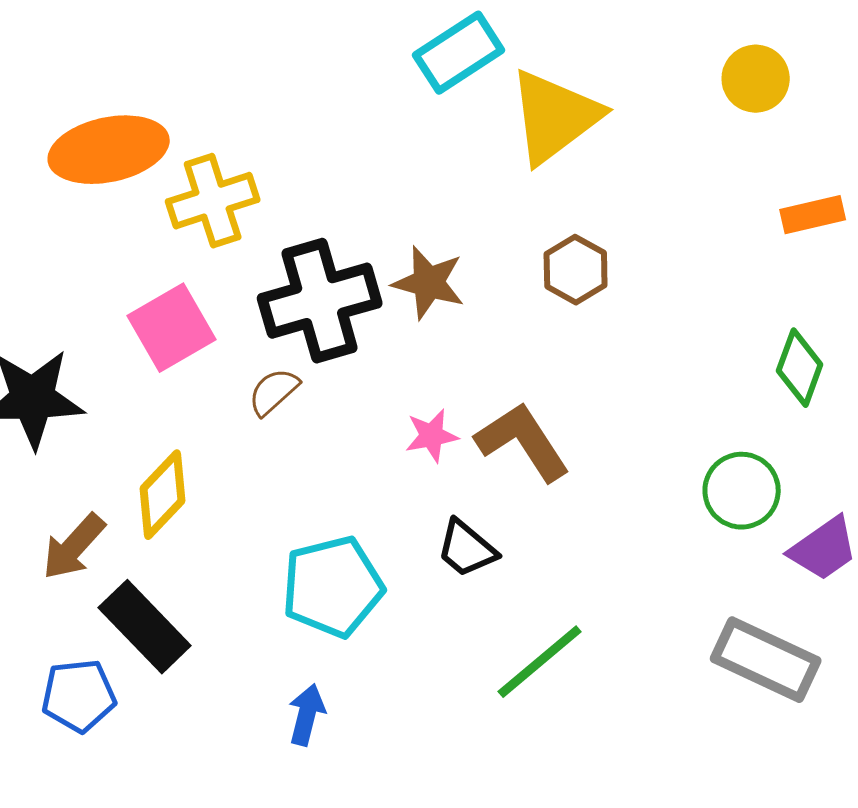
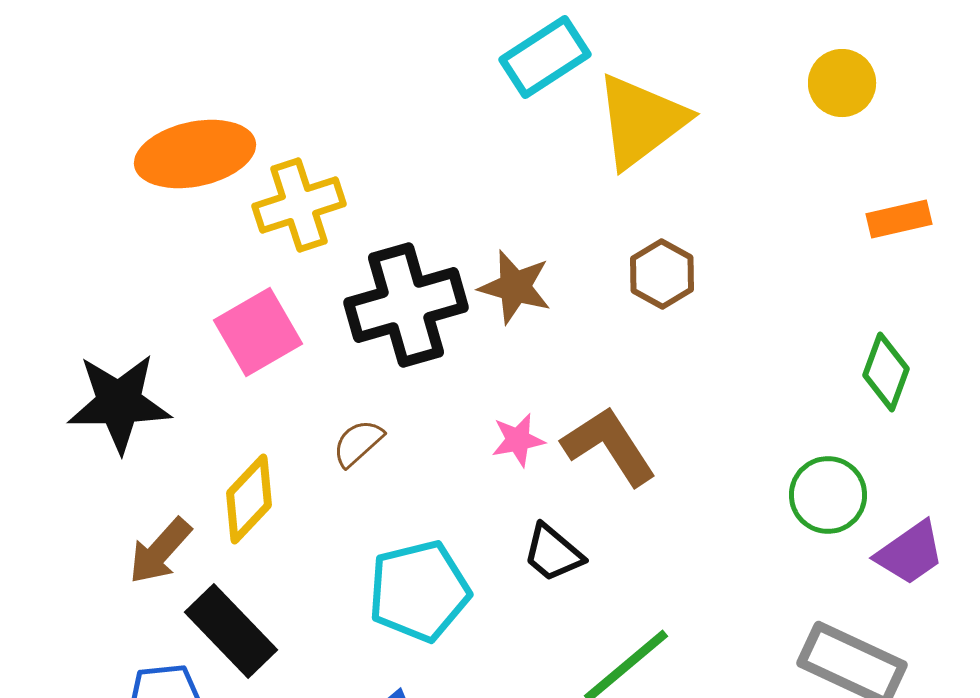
brown semicircle: (274, 392) -> (358, 443), moved

